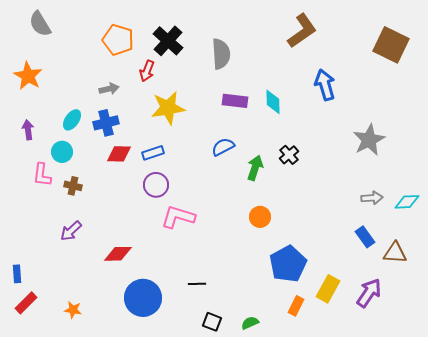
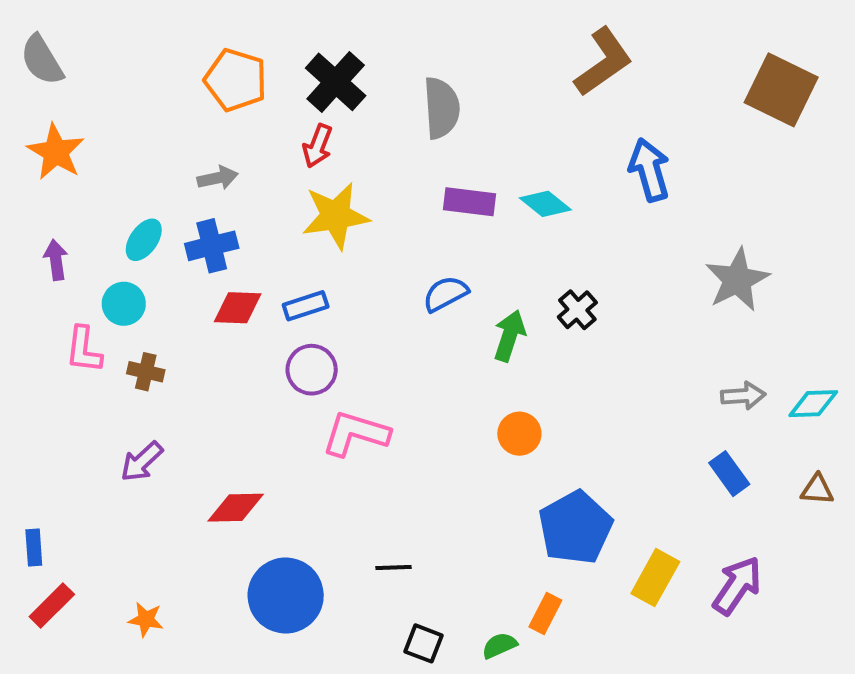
gray semicircle: (40, 24) -> (42, 60), moved
red arrow: (147, 71) -> (318, 146), moved
cyan diamond: (273, 102) -> (545, 204), turned -50
brown triangle: (395, 253) -> (817, 490), moved, size x0.7
orange rectangle: (296, 306) -> (545, 613), moved

